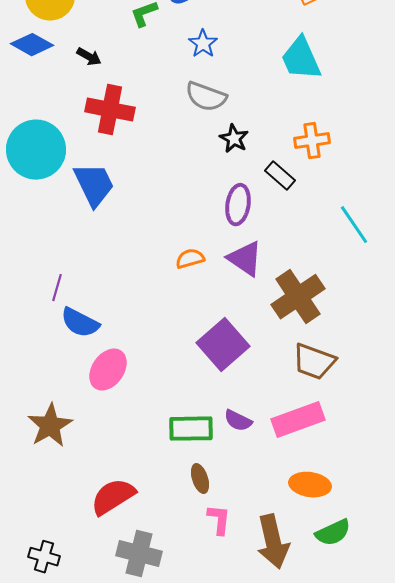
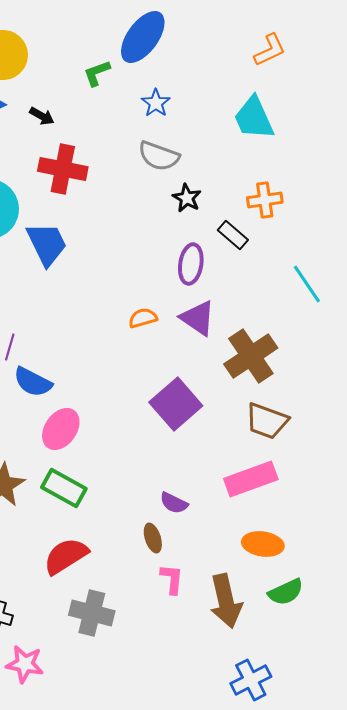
purple semicircle: (238, 421) -> (174, 503), moved
green rectangle: (191, 429) -> (64, 488), moved, turned 30

